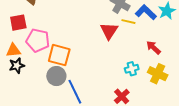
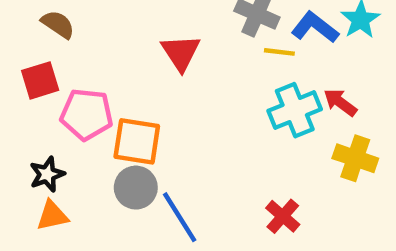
red triangle: (109, 31) -> (181, 53), moved
orange triangle: (13, 50) -> (52, 216), moved
cyan cross: (132, 69) -> (295, 110), moved, size x1.6

